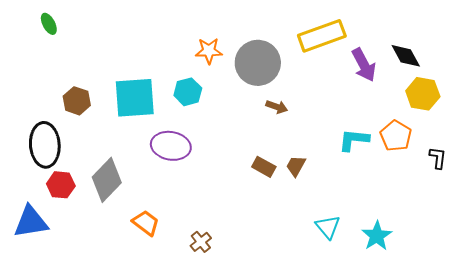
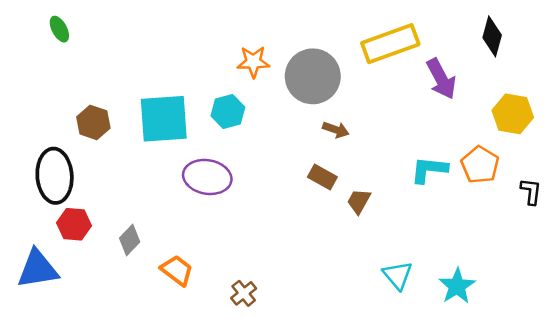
black diamond: (406, 56) -> (492, 36), moved, turned 44
brown rectangle: (264, 167) -> (322, 177), moved
gray diamond: (107, 180) -> (130, 240), moved, size x0.6

